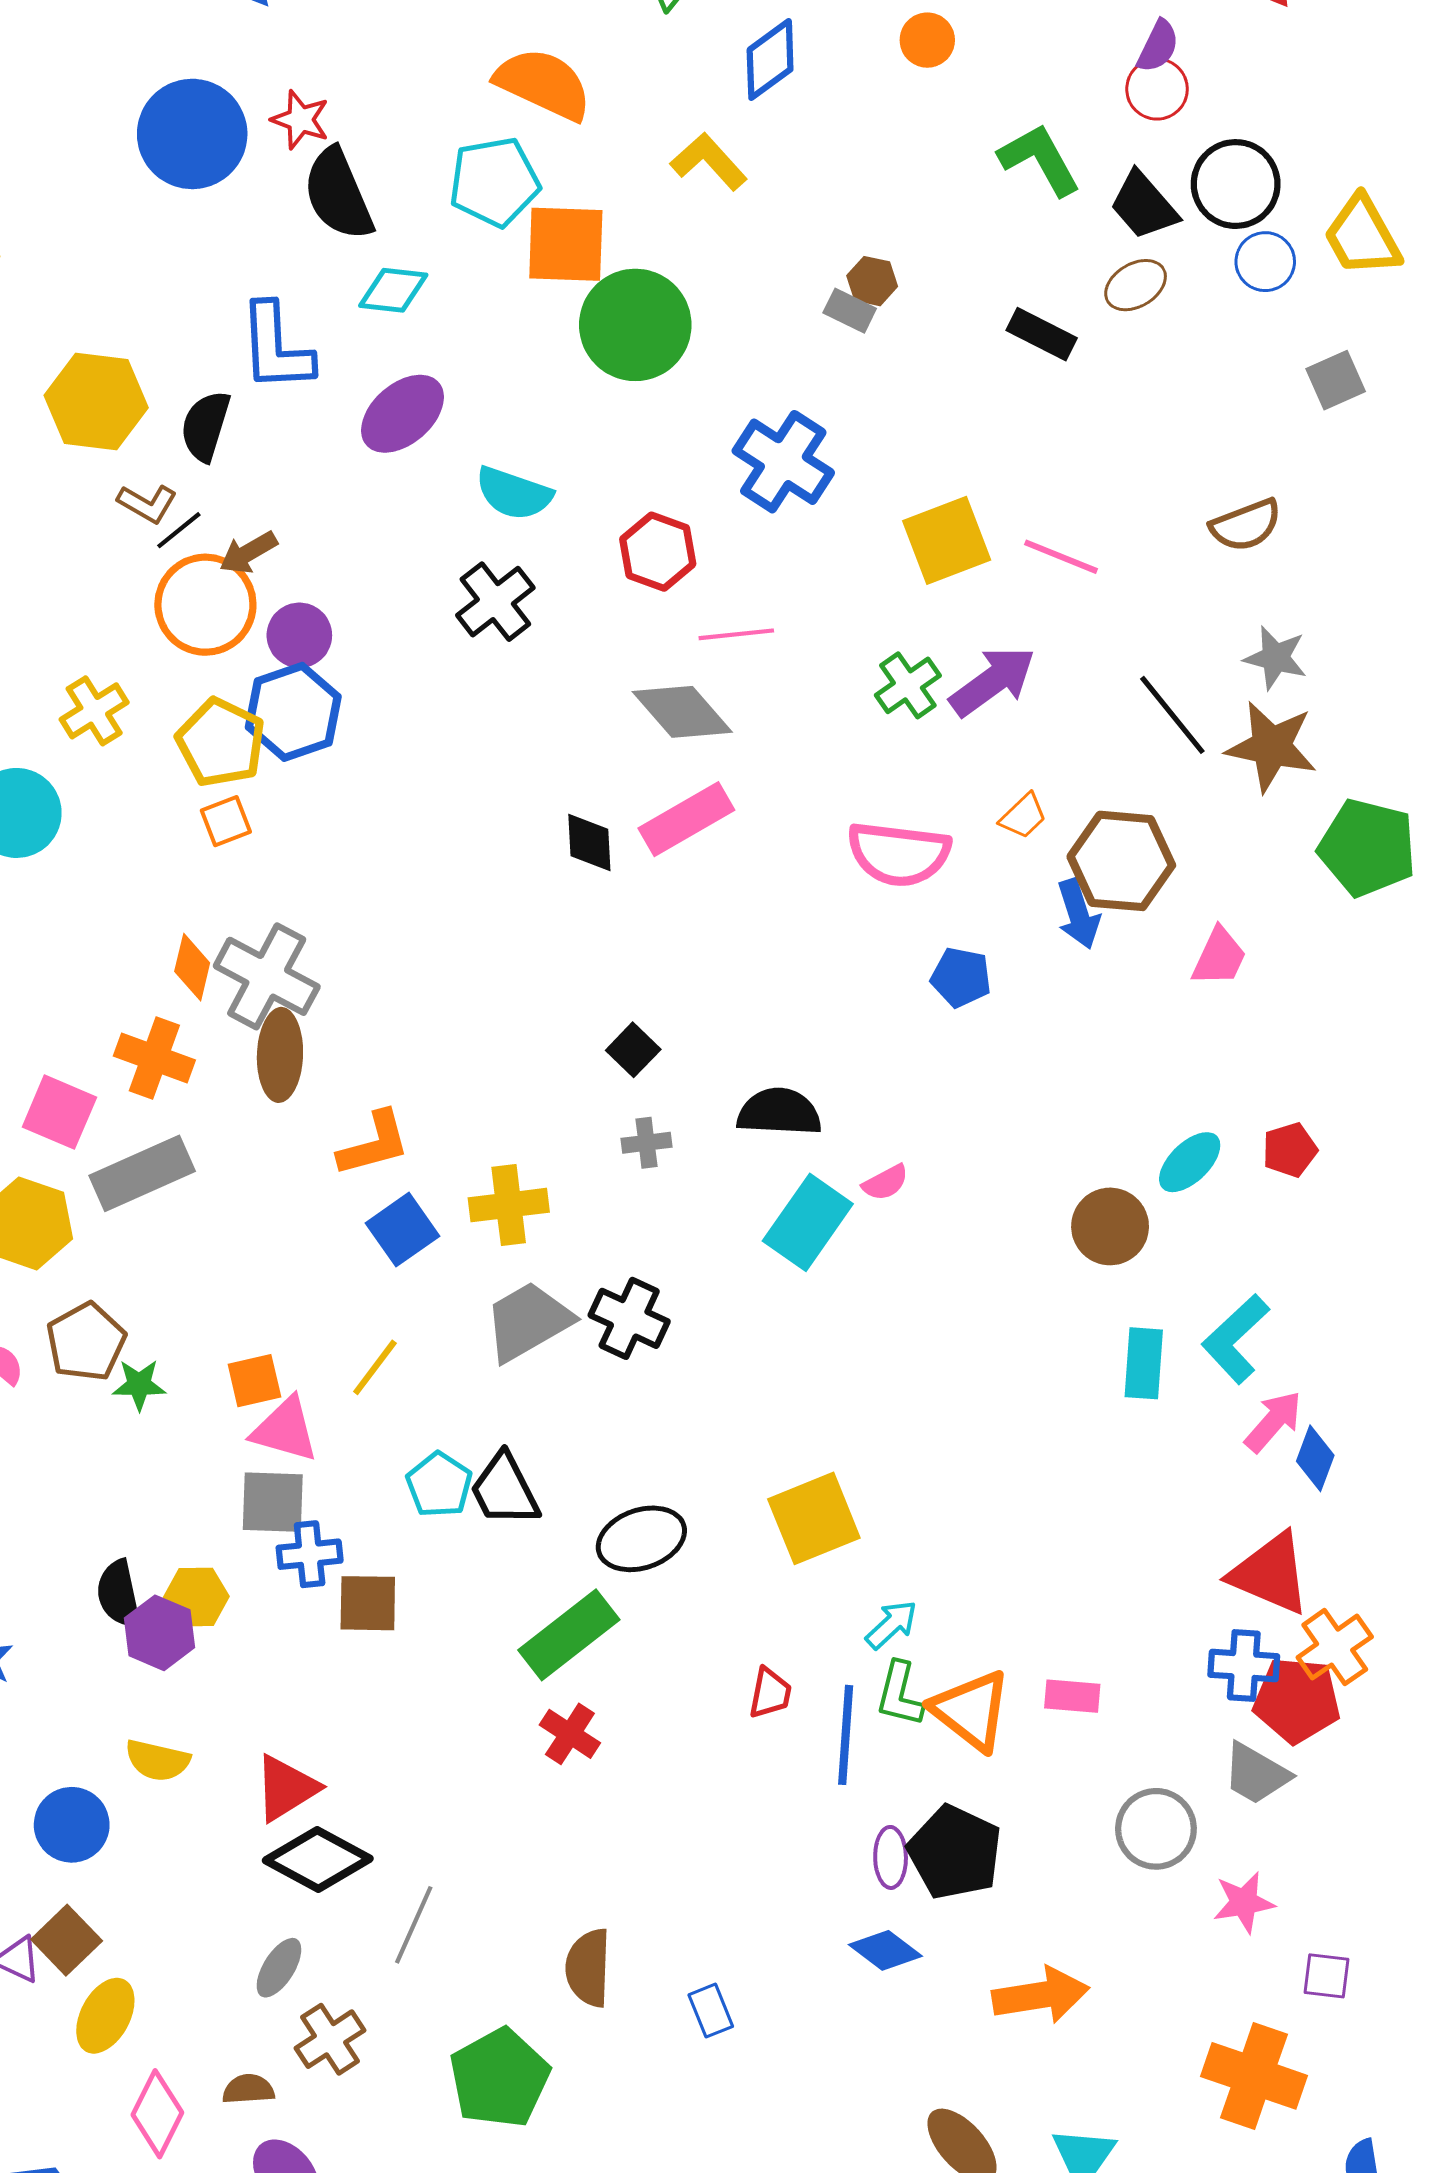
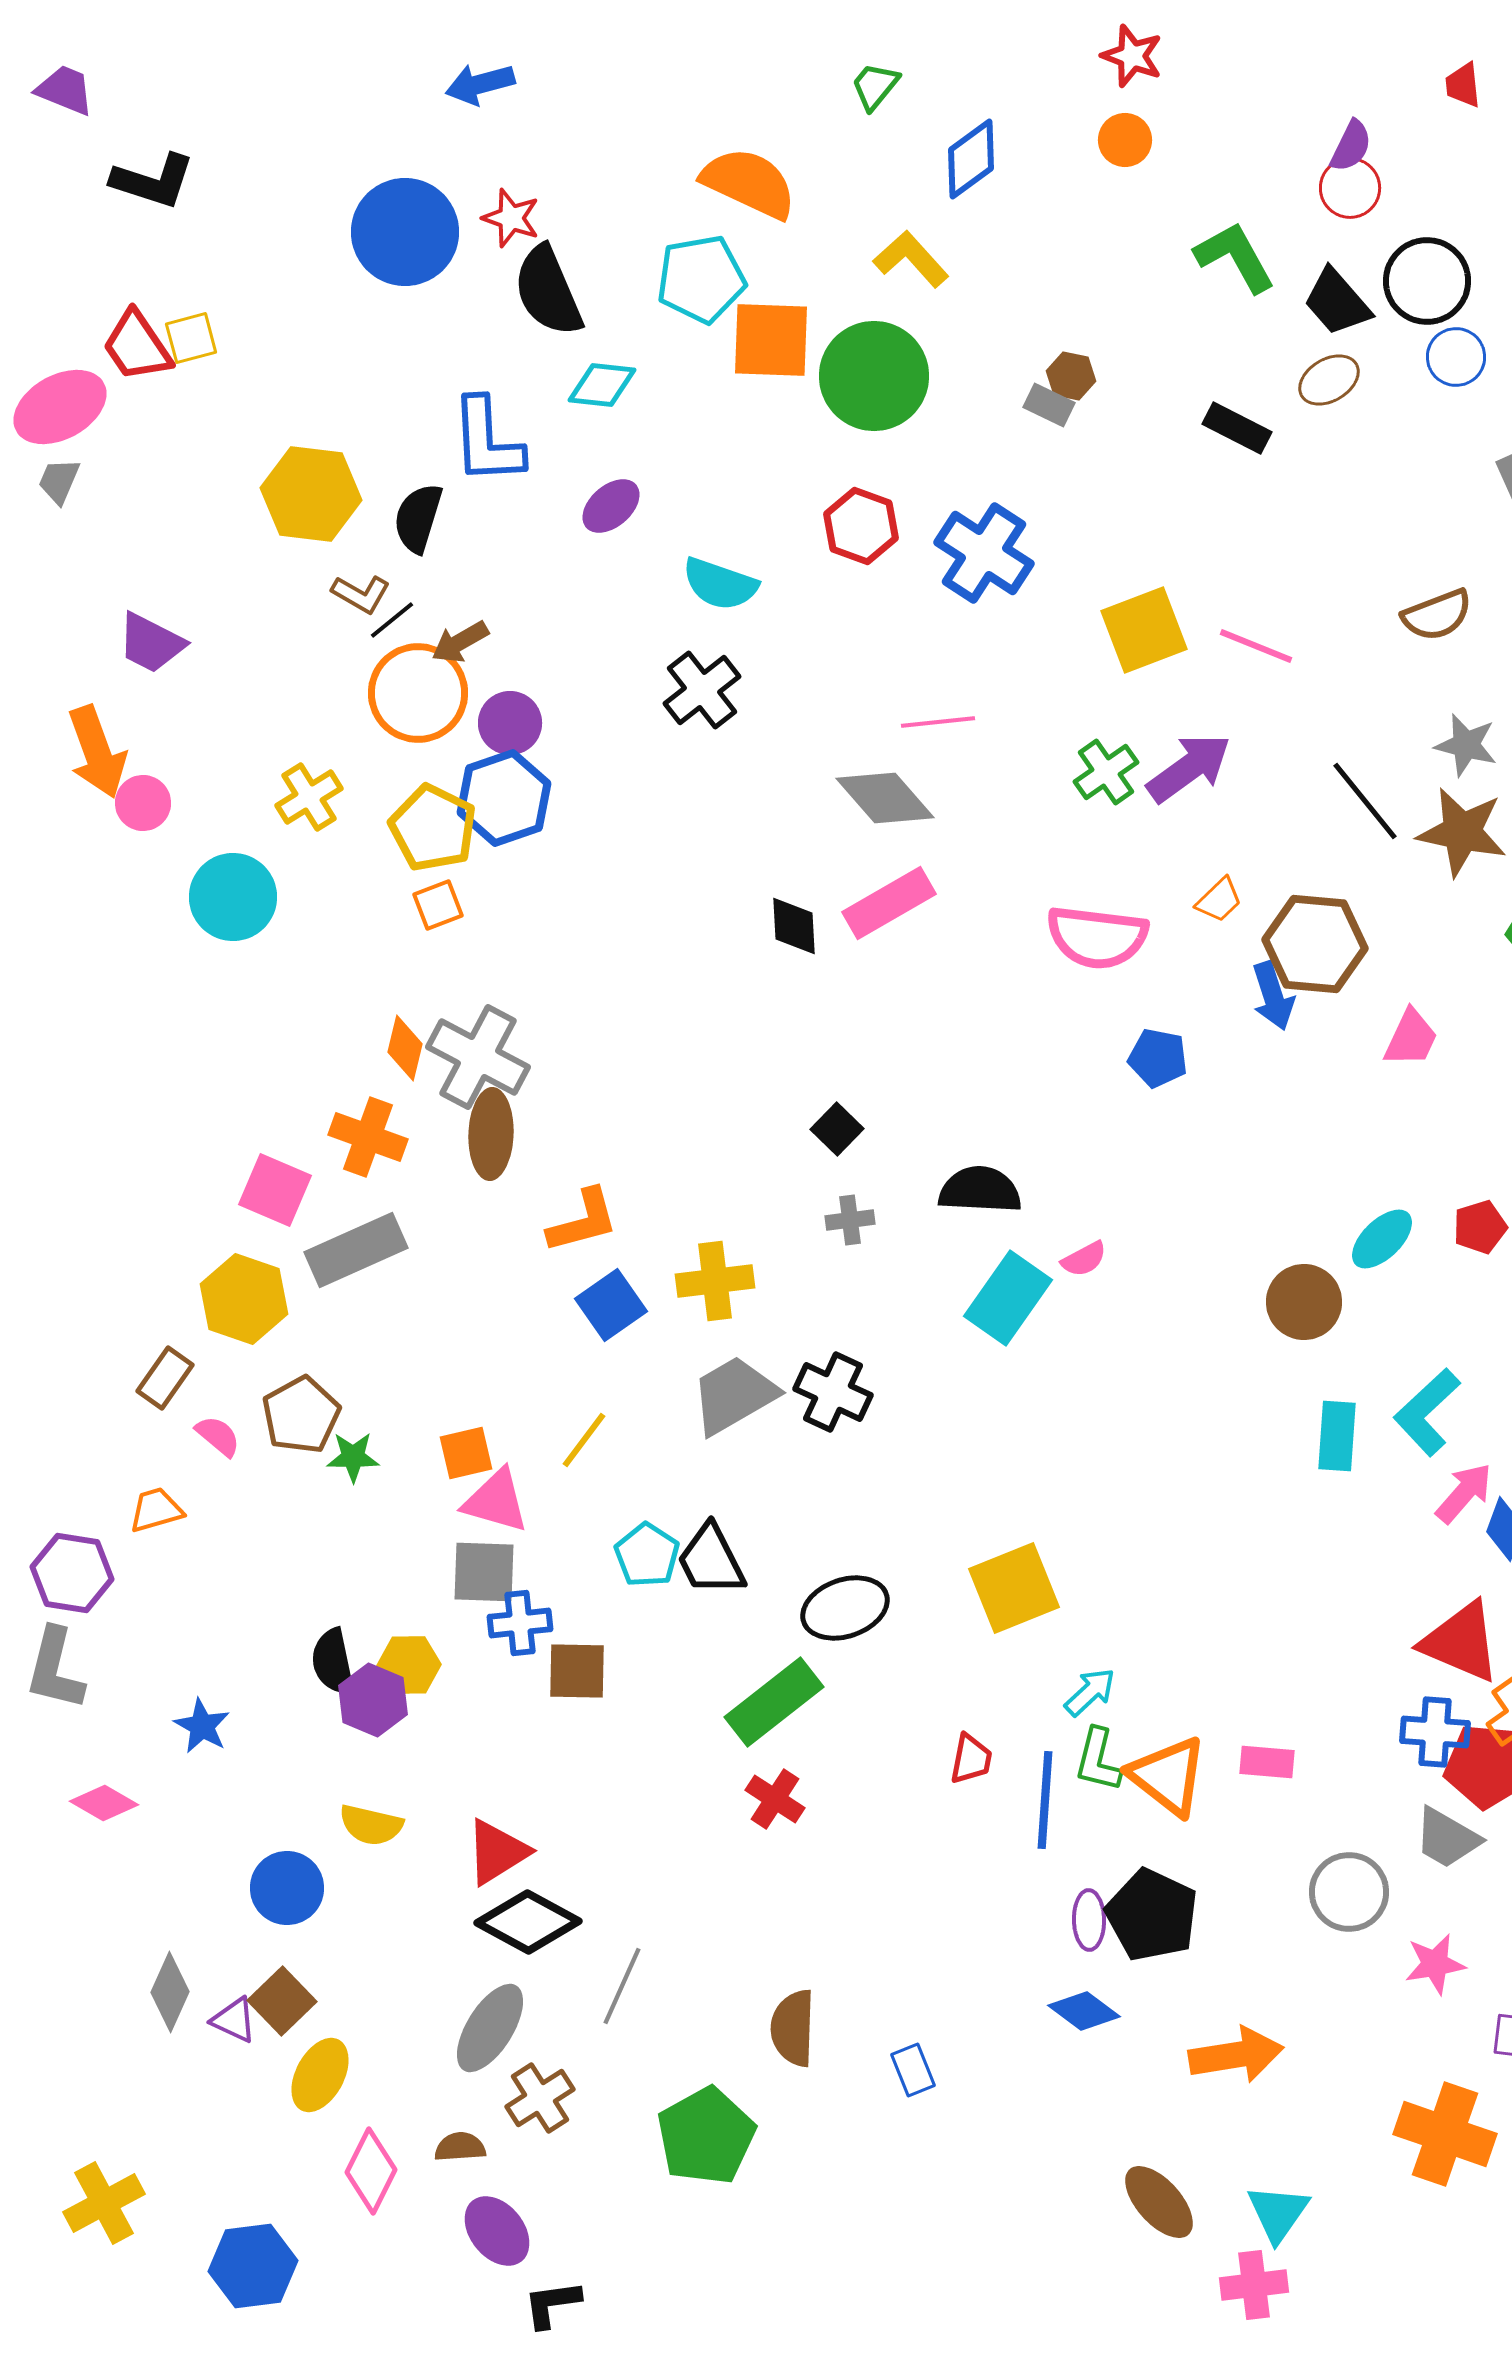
green circle: (635, 325) -> (874, 376), moved
purple ellipse: (402, 414) -> (611, 506), size x0.7
red hexagon: (658, 552) -> (861, 526), moved
gray ellipse: (279, 1968) -> (490, 2028), size x1.5

